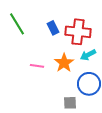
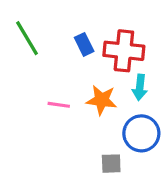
cyan arrow: (88, 55) -> (140, 87), turned -56
orange star: (64, 63) -> (102, 100), turned -30

